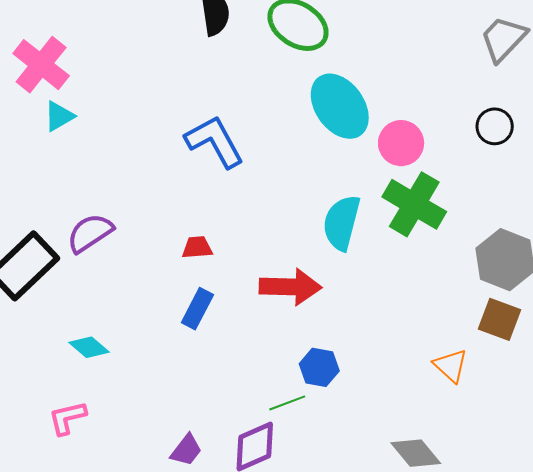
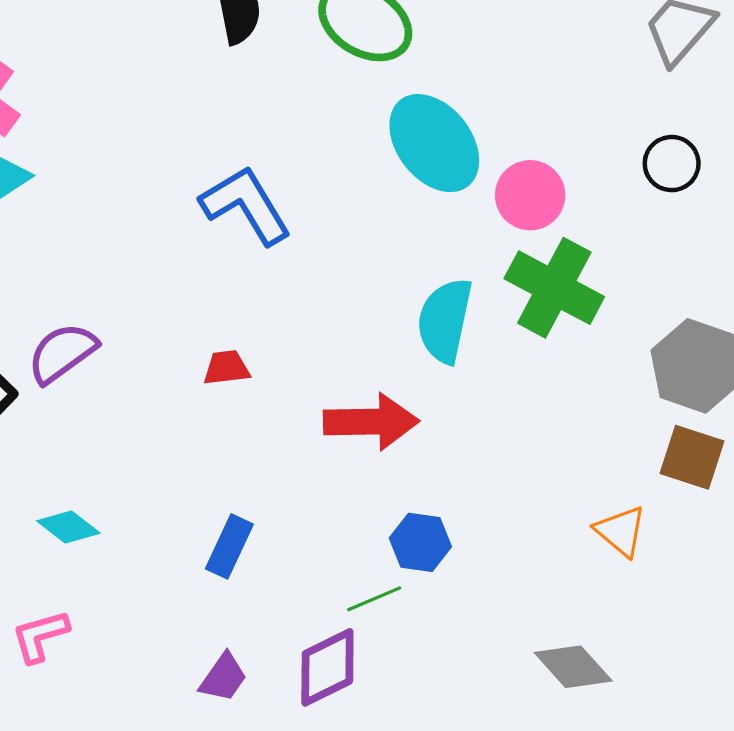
blue rectangle: (197, 309) -> (229, 546), moved

